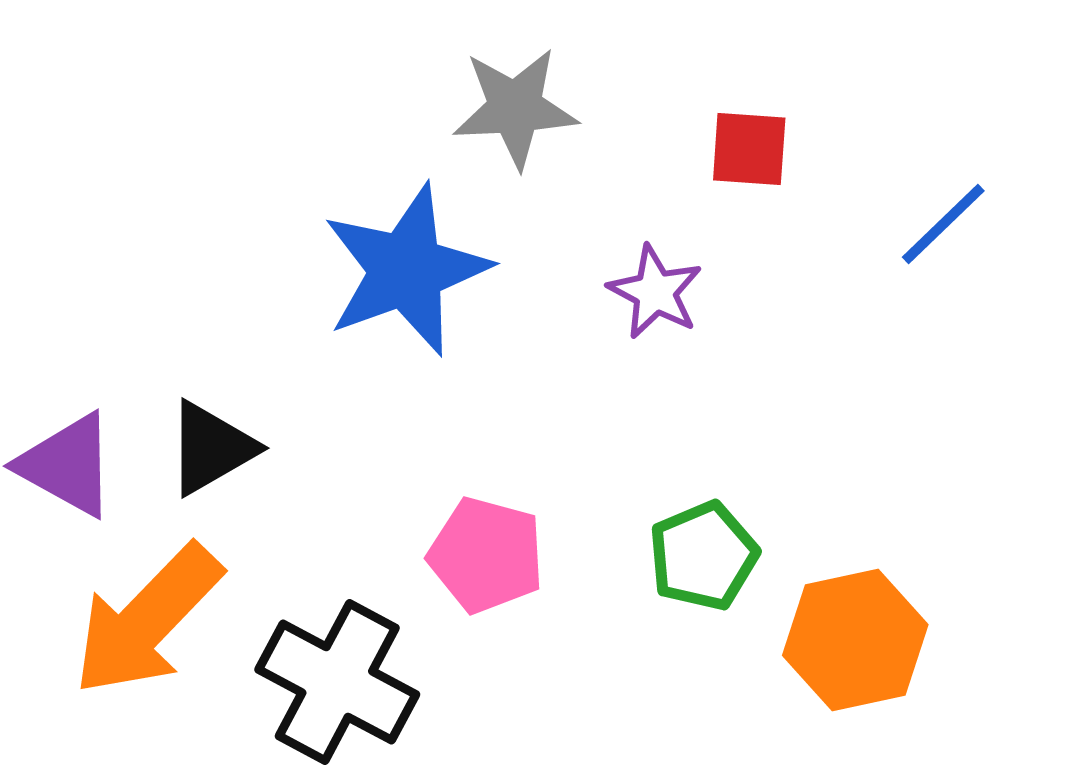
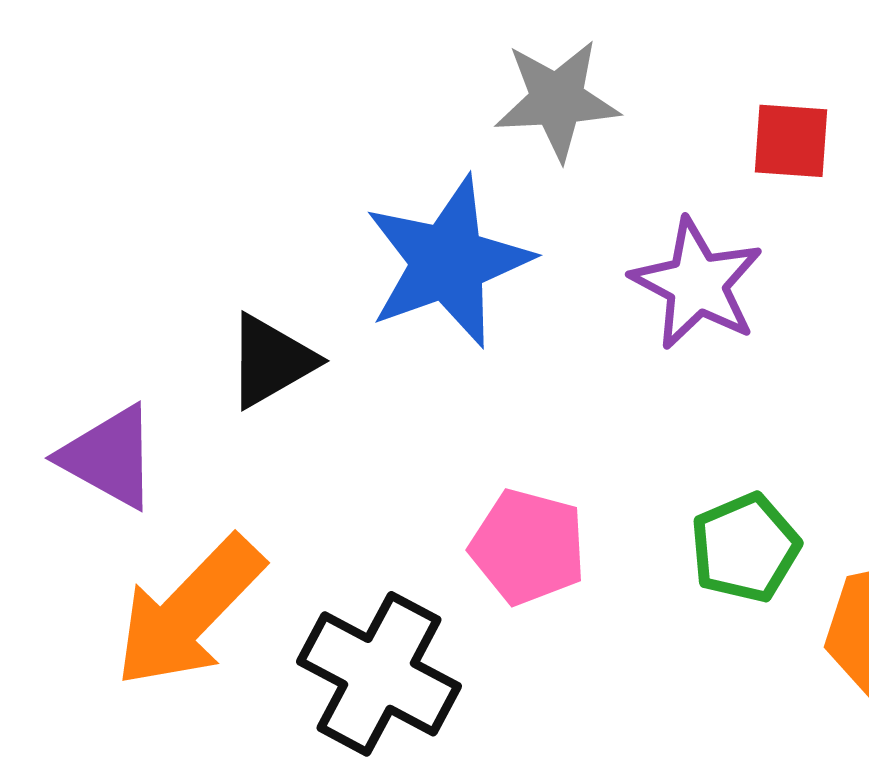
purple star: (655, 292) -> (697, 284), size x1.4
black triangle: (211, 448) -> (271, 361), moved

